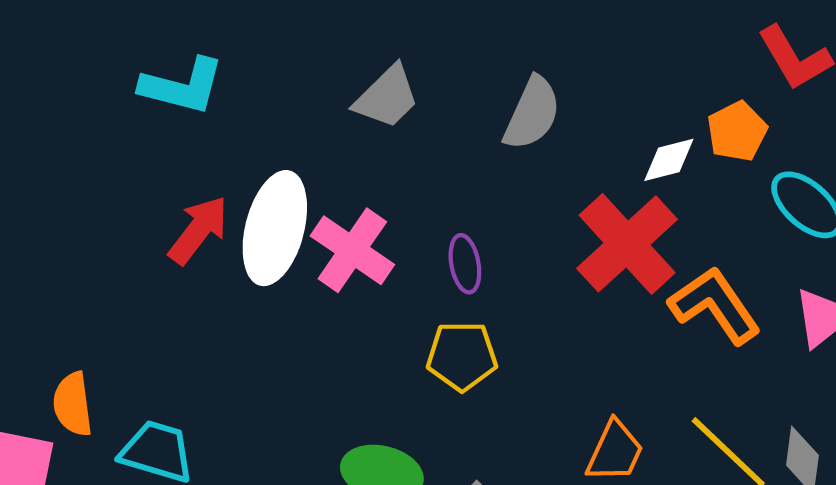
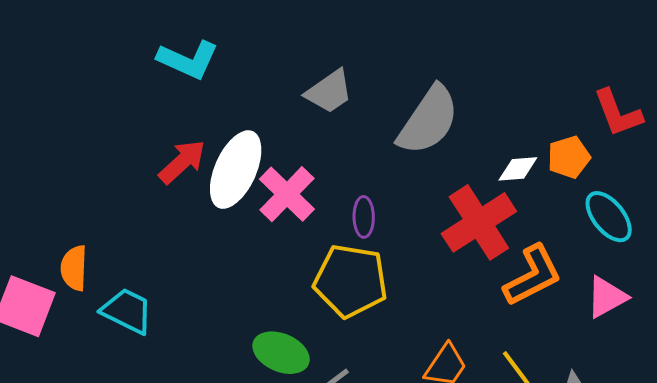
gray semicircle: (532, 113) -> (428, 120), size x1.4
orange L-shape: (715, 305) -> (533, 276), turned 88
yellow pentagon: (462, 356) -> (351, 281), size x1.5

